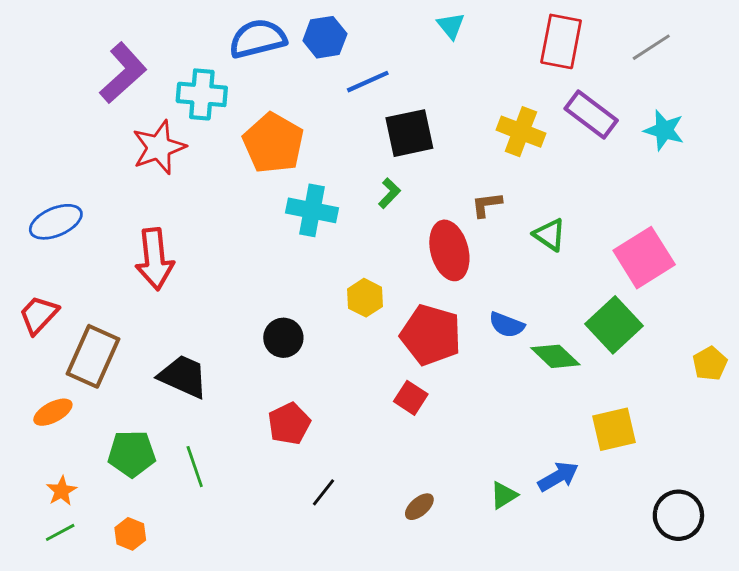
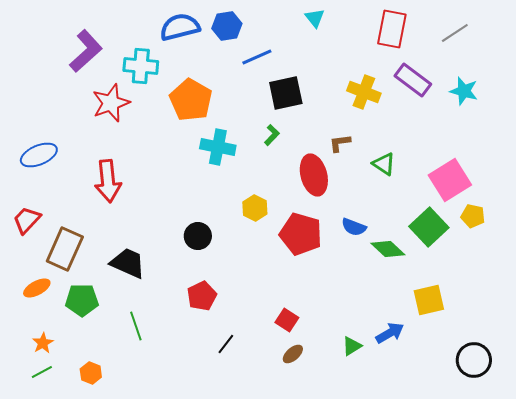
yellow pentagon: (710, 364) -> (473, 216), moved, turned -30
red square: (411, 398) -> (287, 320), moved
green pentagon: (132, 454) -> (82, 300), moved

